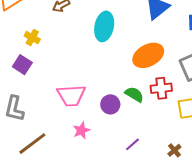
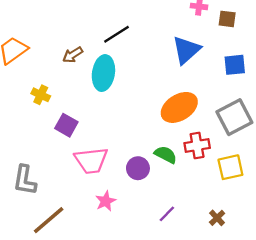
cyan ellipse: (104, 26) -> (103, 73), moved
purple square: (22, 65) -> (66, 125), moved

